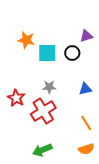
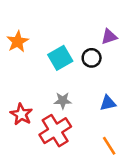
orange star: (26, 40) -> (18, 42), moved, turned 30
cyan square: (47, 53) -> (60, 58), turned -30

